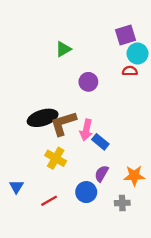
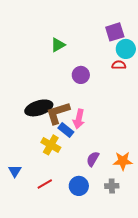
blue rectangle: (100, 142) -> (66, 130), moved
blue circle: (86, 192) -> (79, 186), moved

